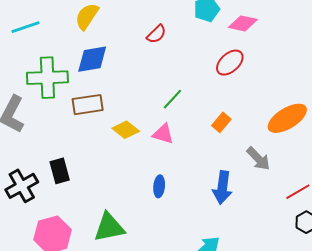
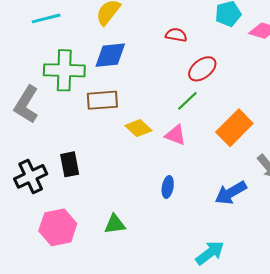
red semicircle: (156, 34) -> (176, 35), turned -130
red ellipse: (230, 63) -> (202, 69), moved
orange rectangle: (221, 122) -> (234, 128), size x1.8
blue arrow: (222, 187) -> (231, 193), turned 48
green triangle: (109, 227) -> (115, 224), size x0.7

